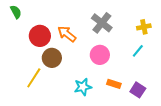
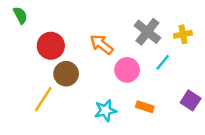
gray cross: (102, 23) -> (147, 32), moved
orange arrow: (67, 34) -> (102, 44), moved
cyan line: (138, 51) -> (163, 62), moved
purple square: (138, 90) -> (191, 100), moved

